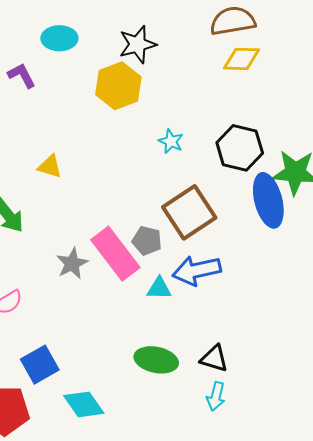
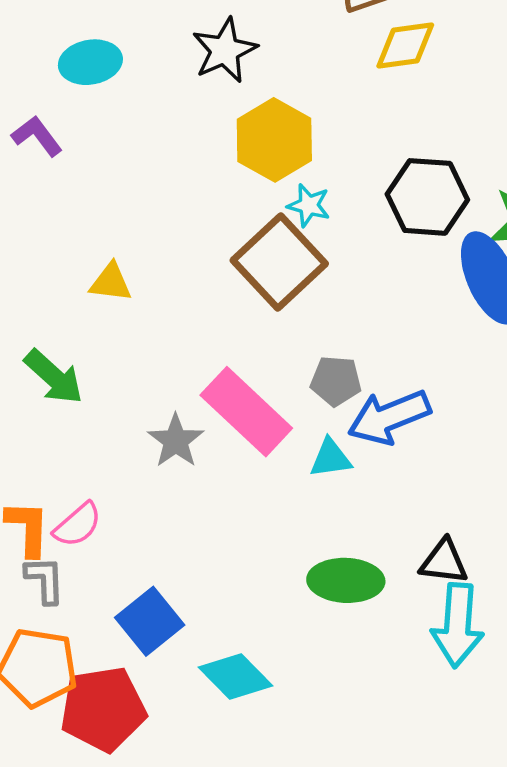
yellow hexagon: (118, 86) -> (274, 140), moved
brown square: (189, 212) -> (279, 262), moved
gray pentagon: (147, 241) -> (336, 381), moved
cyan arrow: (216, 396) -> (458, 625), size x1.6

